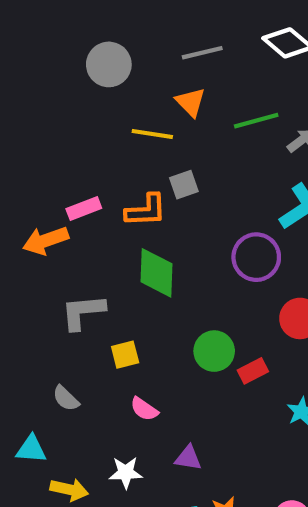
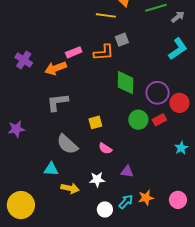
purple circle: (256, 257) -> (158, 93), moved
green diamond: (156, 273) -> (126, 83), moved
gray L-shape: (83, 312) -> (57, 102), moved
red rectangle: (253, 371) -> (159, 120), moved
gray semicircle: (66, 398) -> (67, 144), size x1.6

